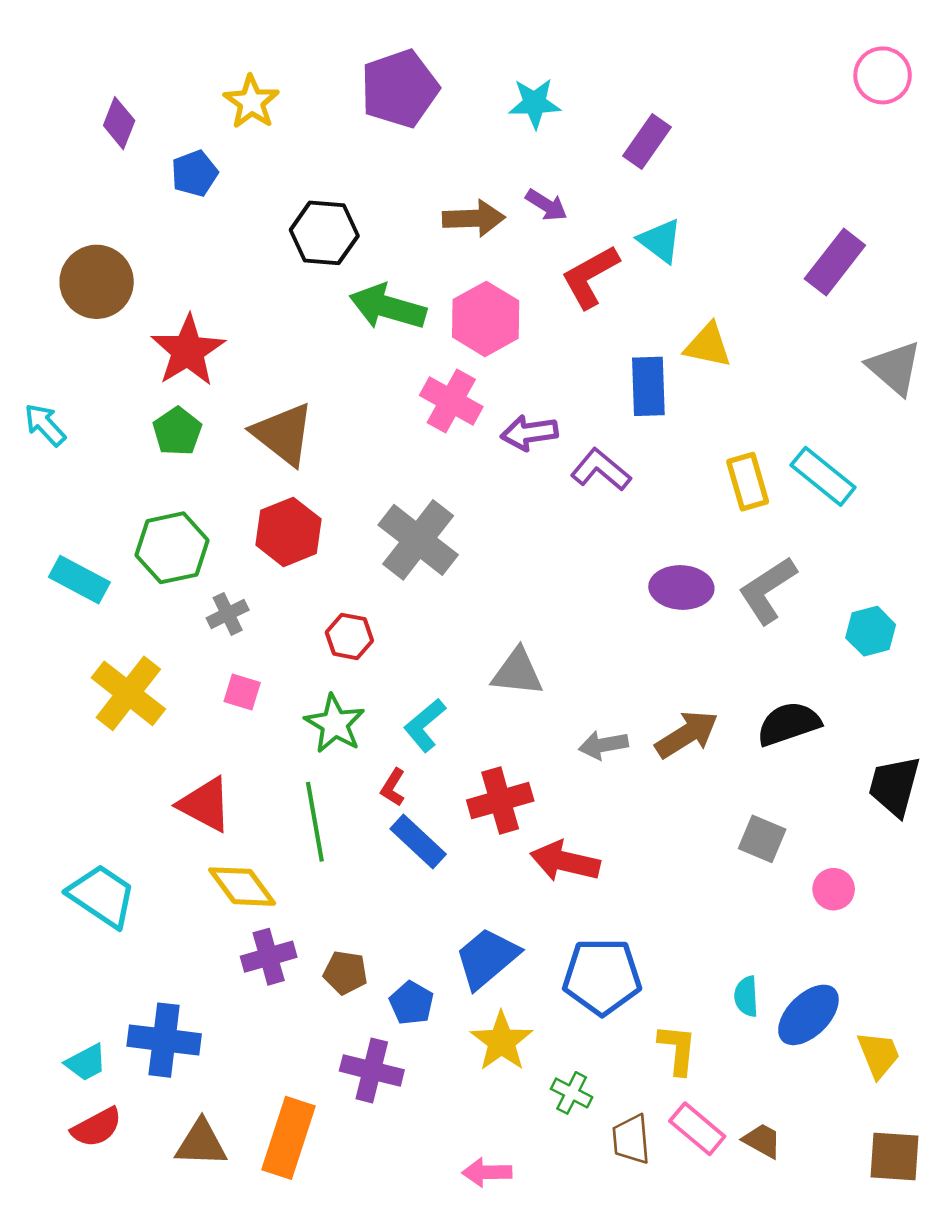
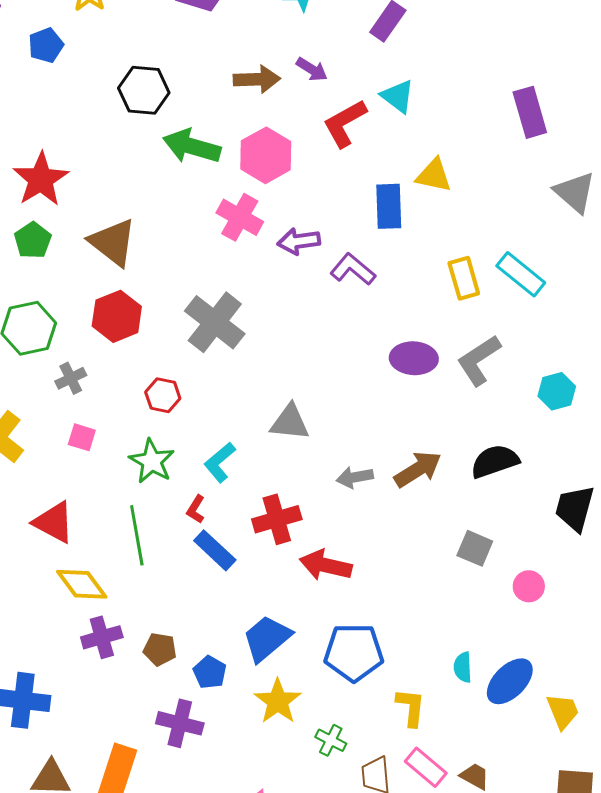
purple rectangle: (835, 262) -> (530, 112), turned -54

